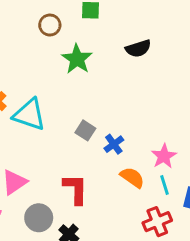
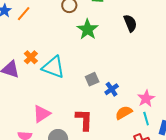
black semicircle: (138, 49) -> (130, 23), turned -96
gray square: (85, 130) -> (92, 79), turned 32
orange semicircle: (132, 177) -> (124, 113), turned -66

